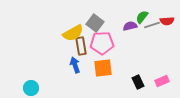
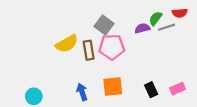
red semicircle: (167, 21) -> (180, 13), moved
yellow semicircle: (73, 33) -> (67, 44), moved
blue arrow: (75, 65) -> (82, 92), moved
orange square: (103, 68) -> (113, 86), moved

